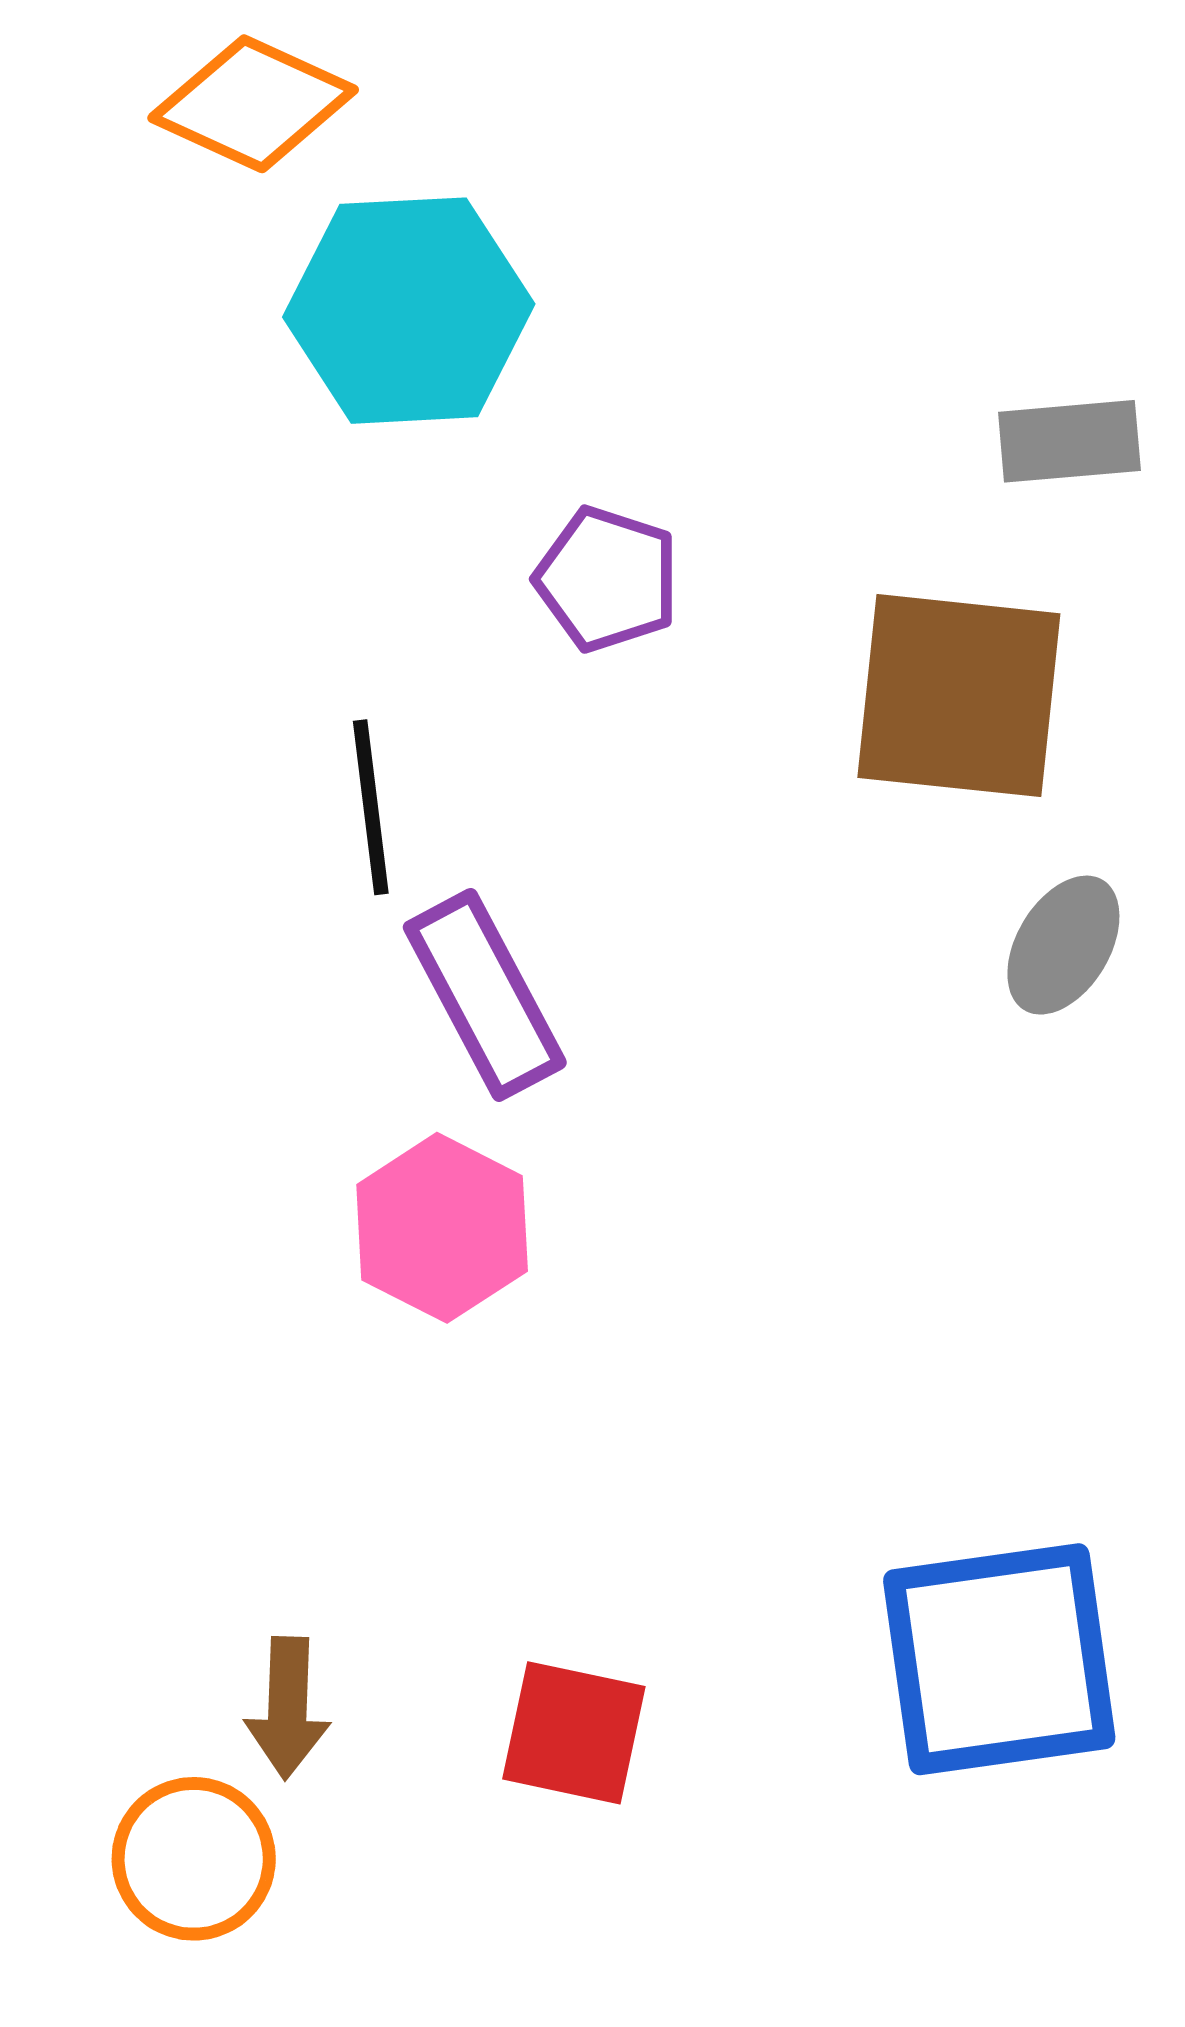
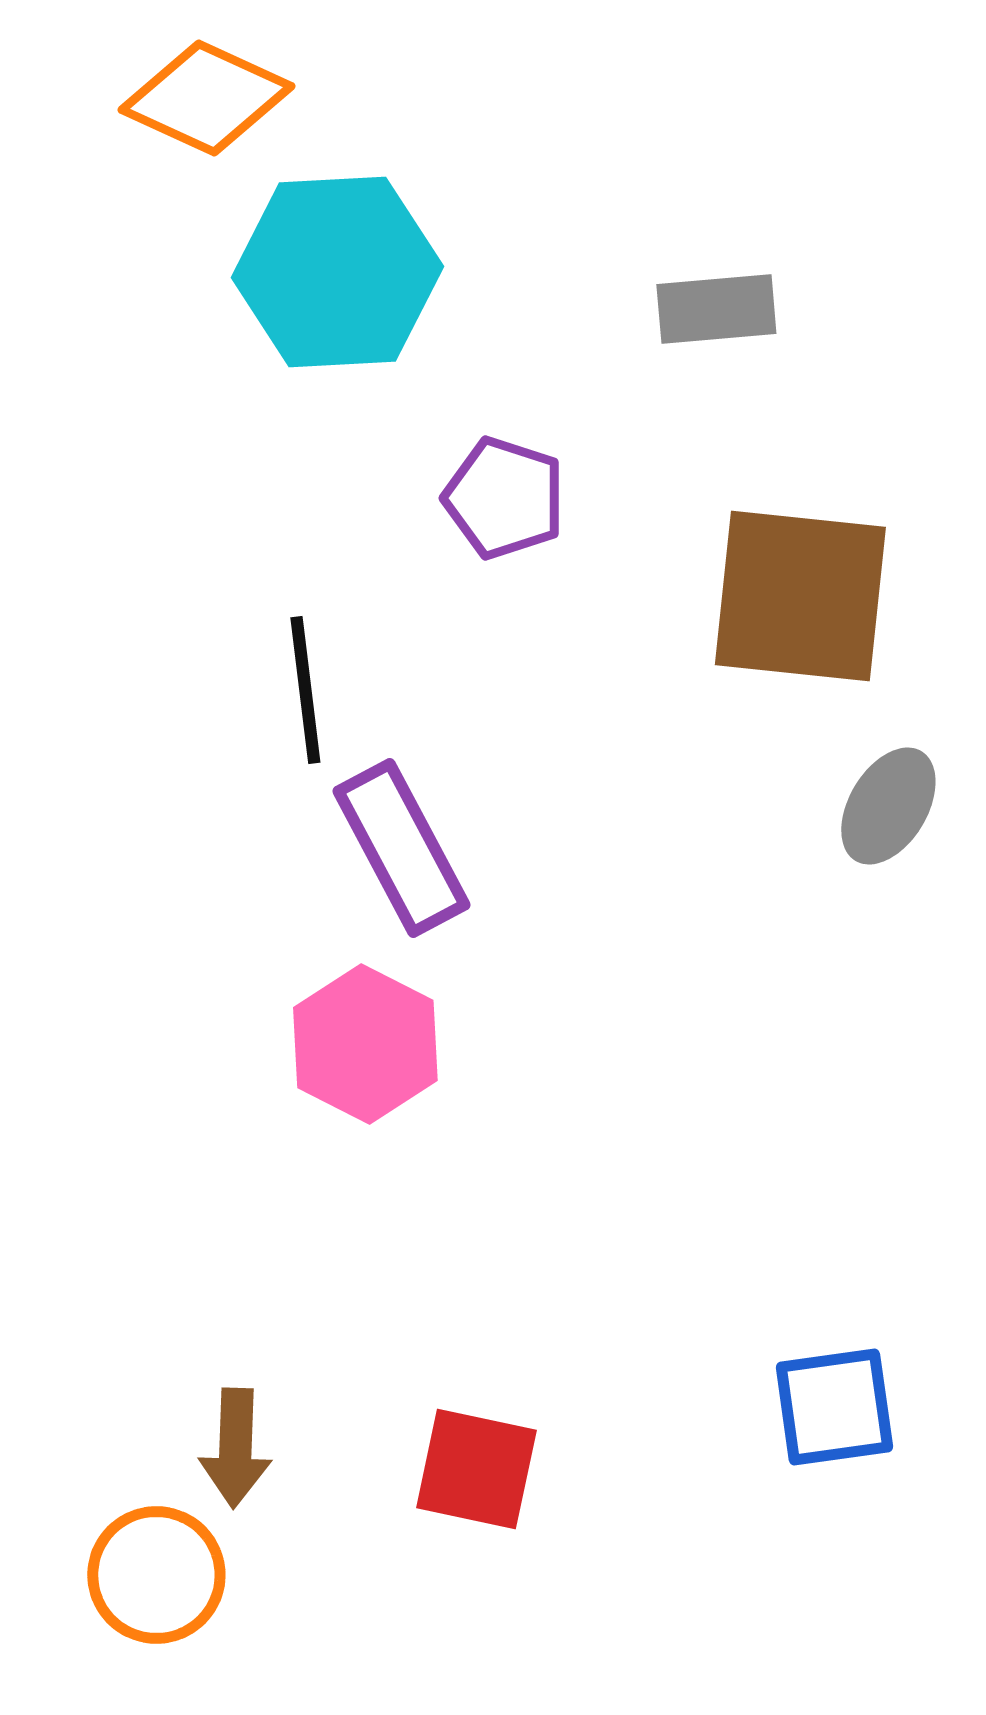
gray rectangle: (1069, 441) -> (716, 309), moved
blue square: (999, 1659) -> (834, 1407), size x0.6

